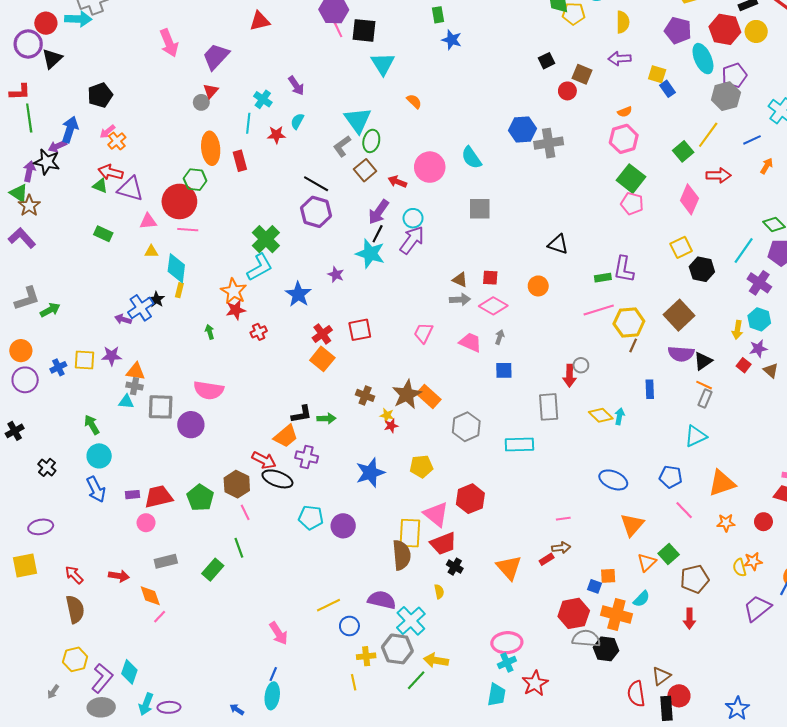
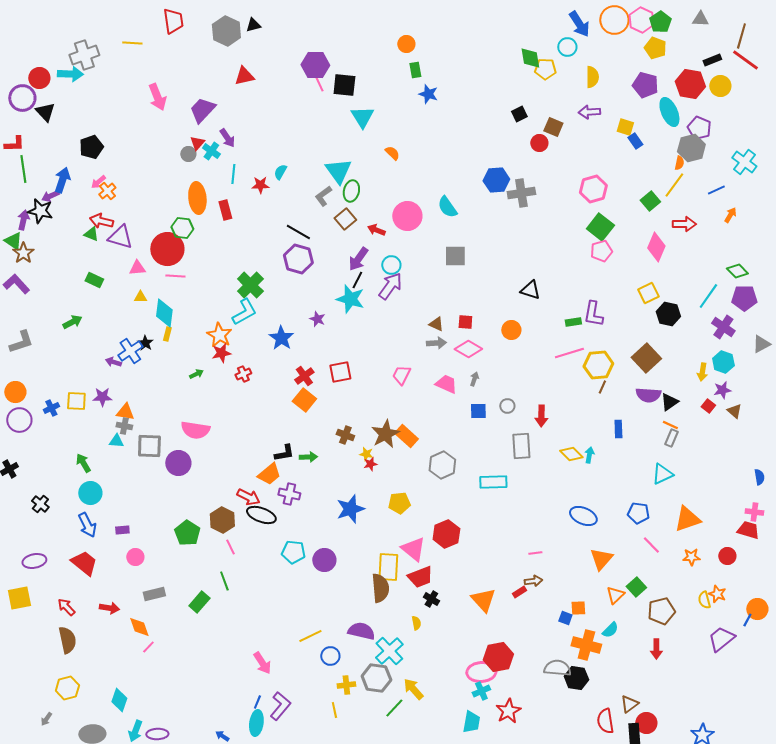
black triangle: (52, 59) -> (45, 112), turned -30
purple pentagon: (734, 75) -> (699, 128), turned -30
purple arrow: (296, 86) -> (227, 138), moved
cyan cross: (263, 99) -> (211, 151), moved
orange semicircle: (625, 112) -> (679, 163), moved, turned -56
pink pentagon: (632, 204) -> (601, 251), turned -30
green arrow: (50, 310) -> (72, 322), moved
green arrow: (210, 332) -> (196, 374), turned 80
gray circle: (581, 365) -> (507, 406), moved
red trapezoid: (159, 497) -> (84, 563), moved, turned 52
orange star: (753, 561) -> (717, 594), turned 30
red hexagon: (574, 613) -> (498, 657), moved
yellow arrow: (436, 660) -> (413, 689), turned 40
purple L-shape: (102, 678) -> (280, 706), moved

